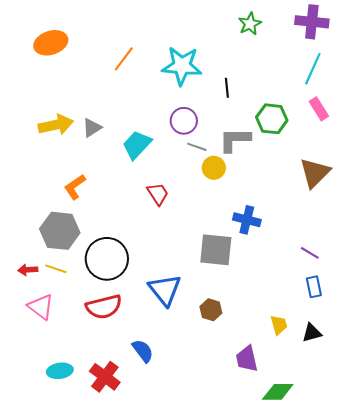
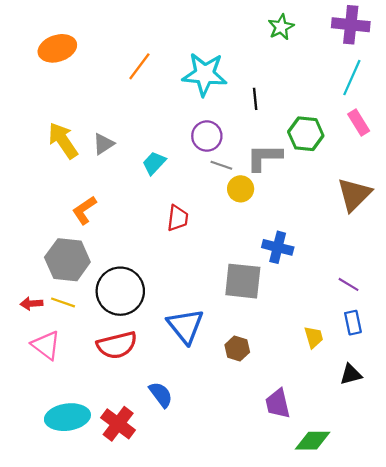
yellow arrow: (56, 125) -> (63, 141), turned -112
cyan trapezoid: (137, 145) -> (154, 163), size x0.7
red trapezoid: (158, 194) -> (178, 218), turned 40
yellow trapezoid: (279, 325) -> (314, 337), moved
cyan ellipse: (60, 371) -> (67, 417), size x1.5

